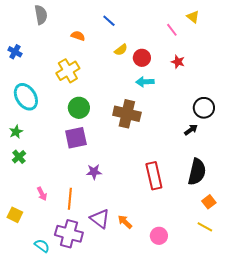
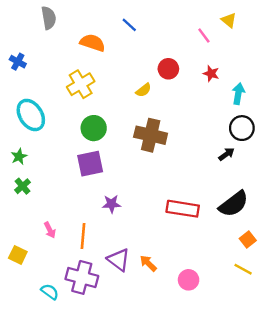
orange semicircle: (78, 36) -> (92, 43), size x1.5
yellow semicircle: (121, 50) -> (143, 90), moved
cyan arrow: (145, 82) -> (238, 94), moved, turned 102
black semicircle: (197, 172) -> (234, 204), turned 40
red rectangle: (154, 176) -> (183, 209), turned -68

